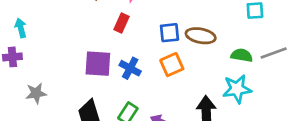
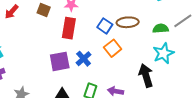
red rectangle: (122, 23) -> (69, 28), size x1.5
blue square: (170, 33) -> (105, 26), turned -35
blue cross: (130, 68) -> (84, 59), turned 35

